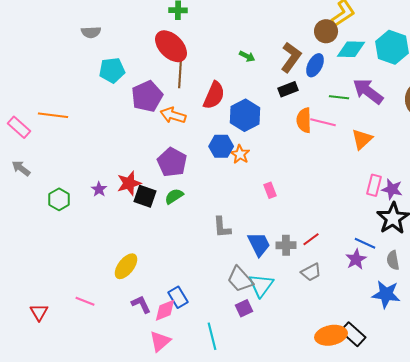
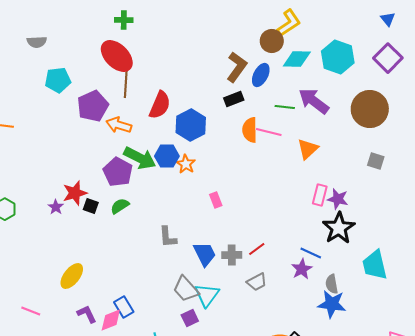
green arrow: (247, 56) -> (140, 158), moved, size x2.0
purple star: (99, 189) -> (56, 207), moved
black square: (145, 196) -> (91, 206), size x0.7
gray semicircle: (393, 260) -> (332, 284), moved

